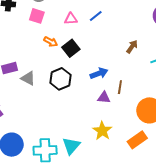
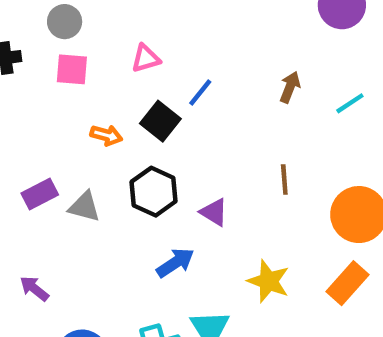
blue line: (96, 16) -> (200, 92), moved
orange arrow: (51, 42) -> (106, 135), moved
blue arrow: (99, 73) -> (175, 263), moved
purple triangle: (104, 98) -> (214, 212), moved, turned 40

